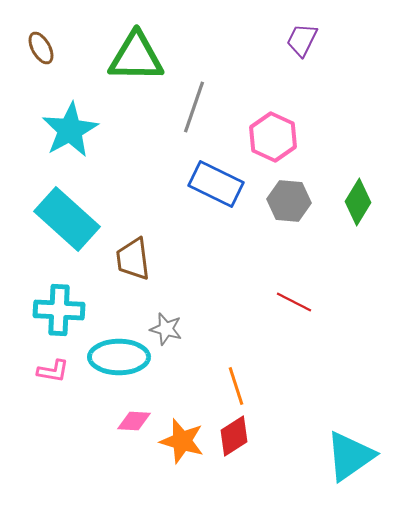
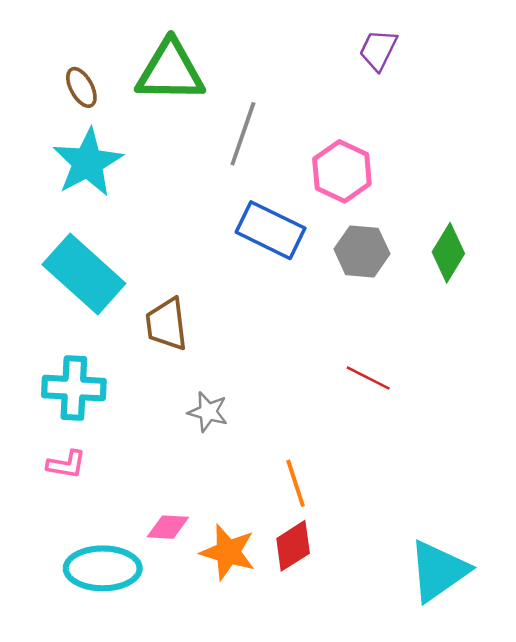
brown ellipse: (41, 48) -> (81, 87), moved
cyan ellipse: (119, 357) -> (103, 568), moved

